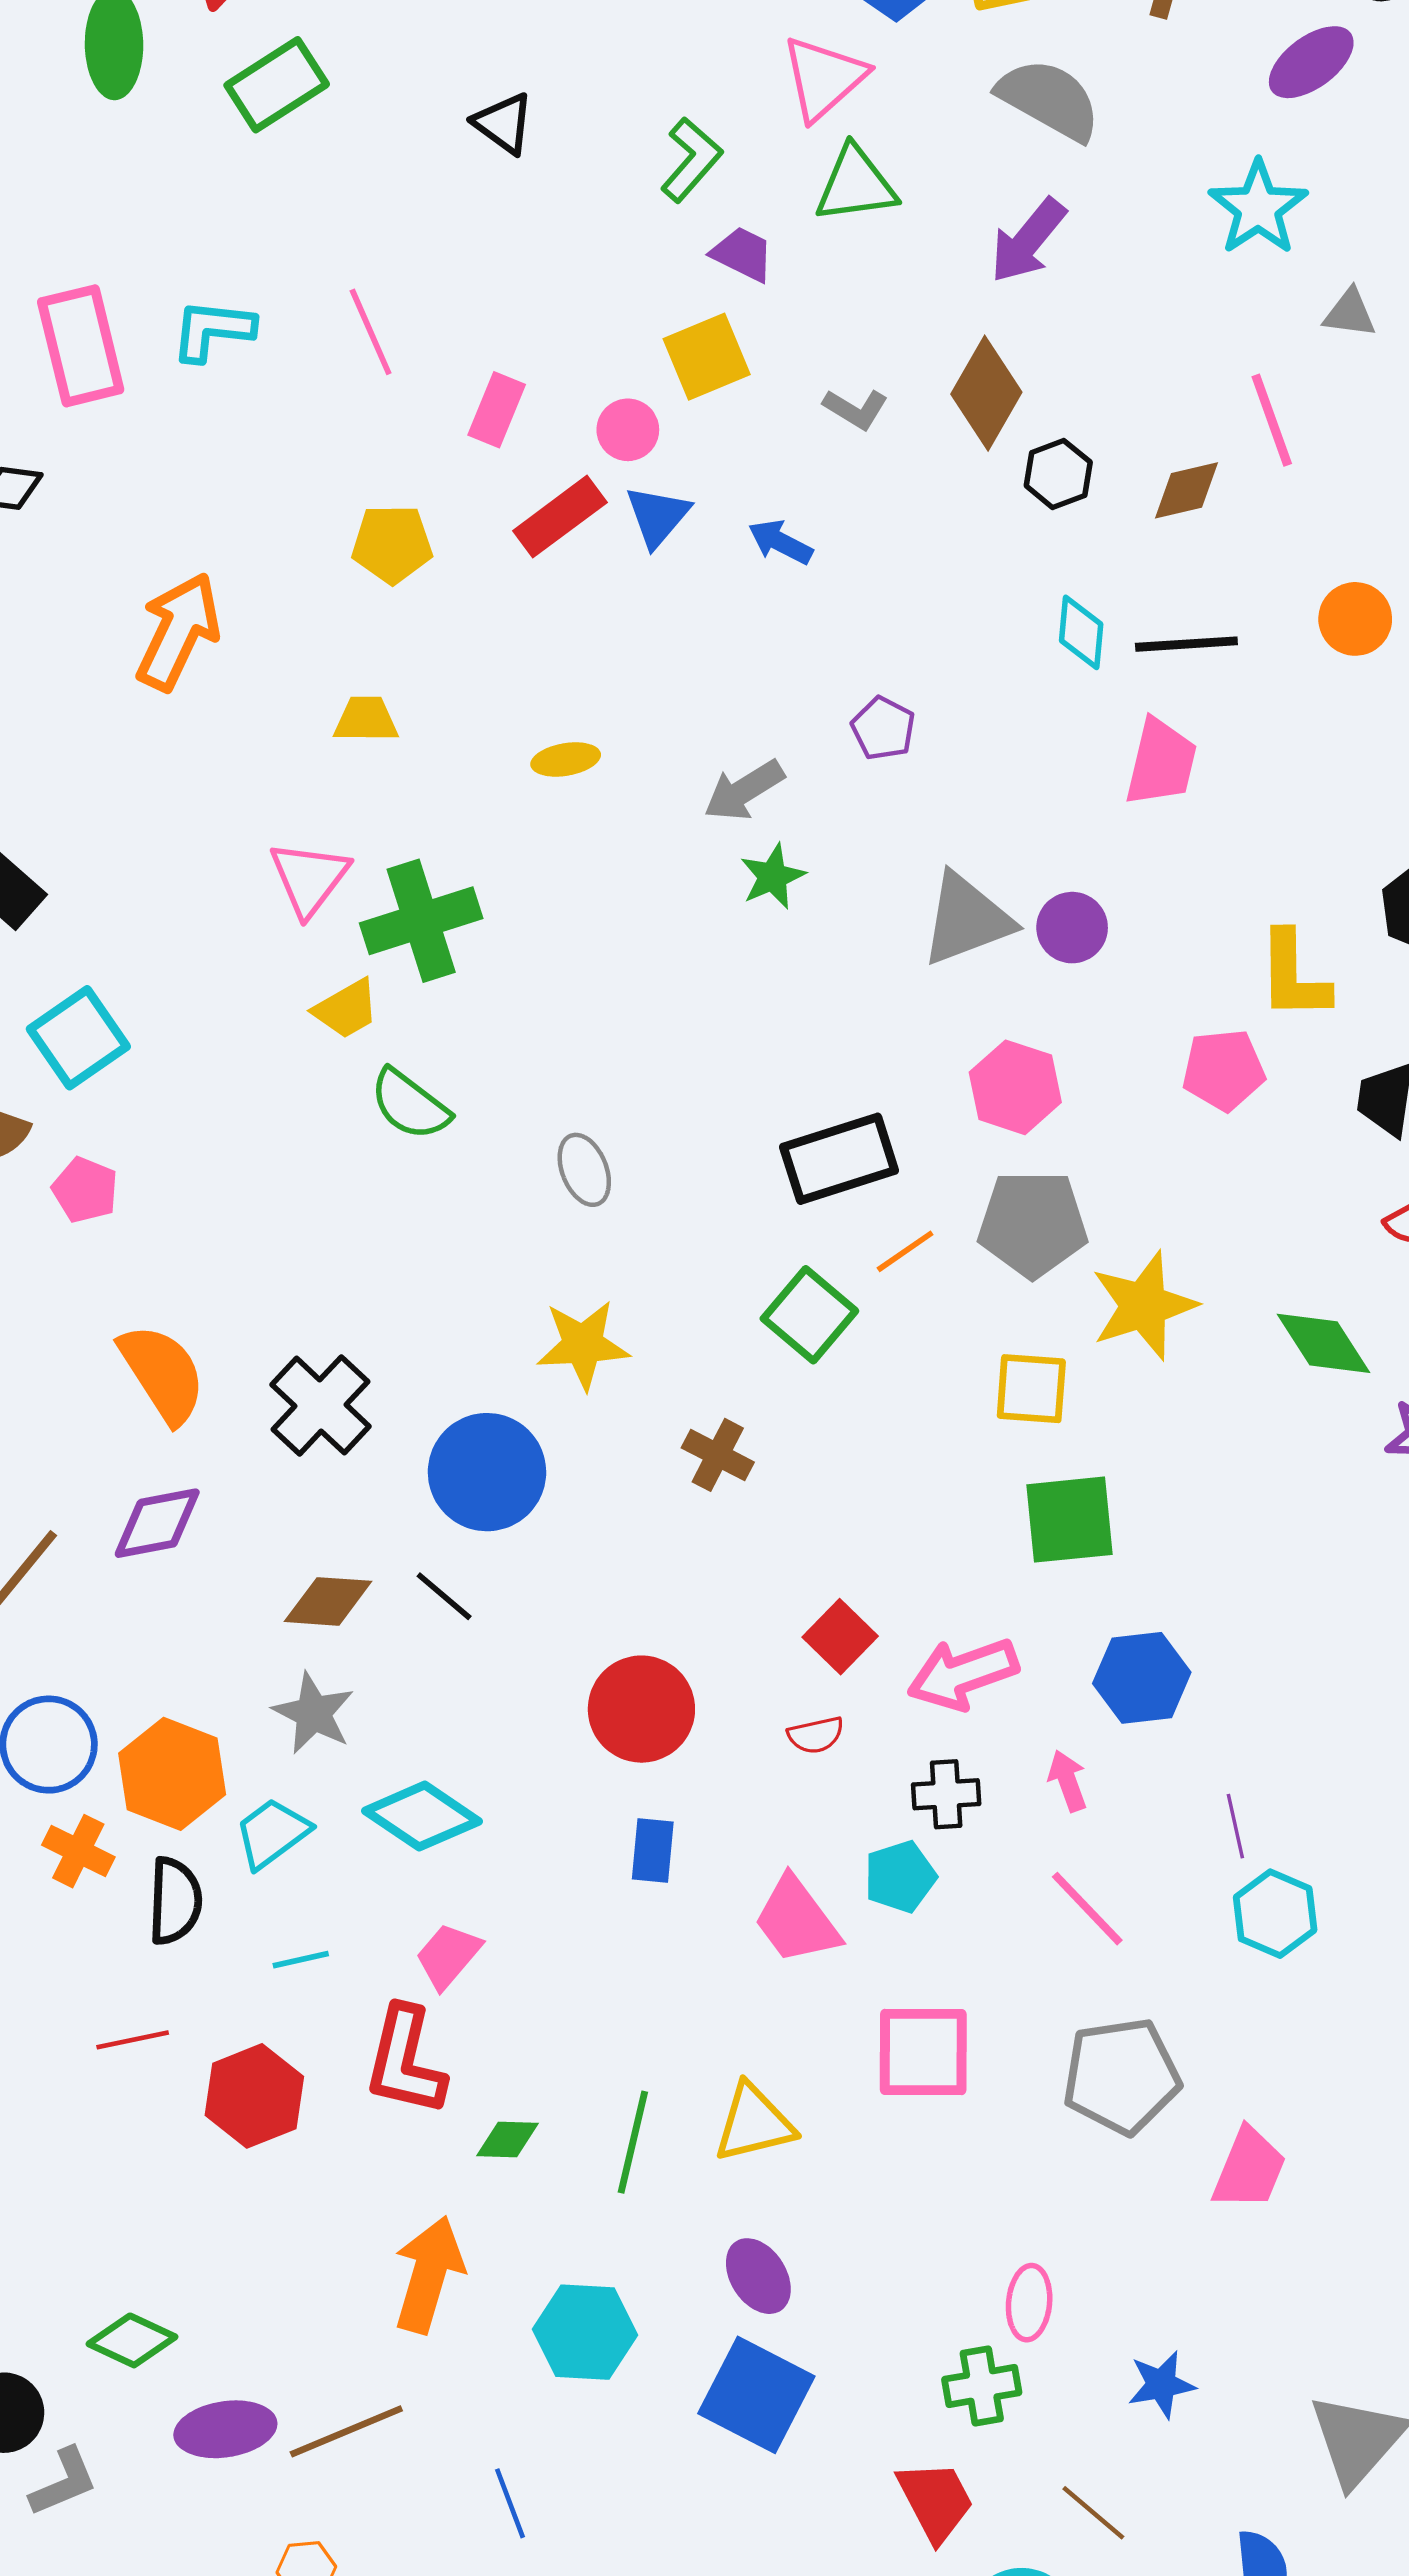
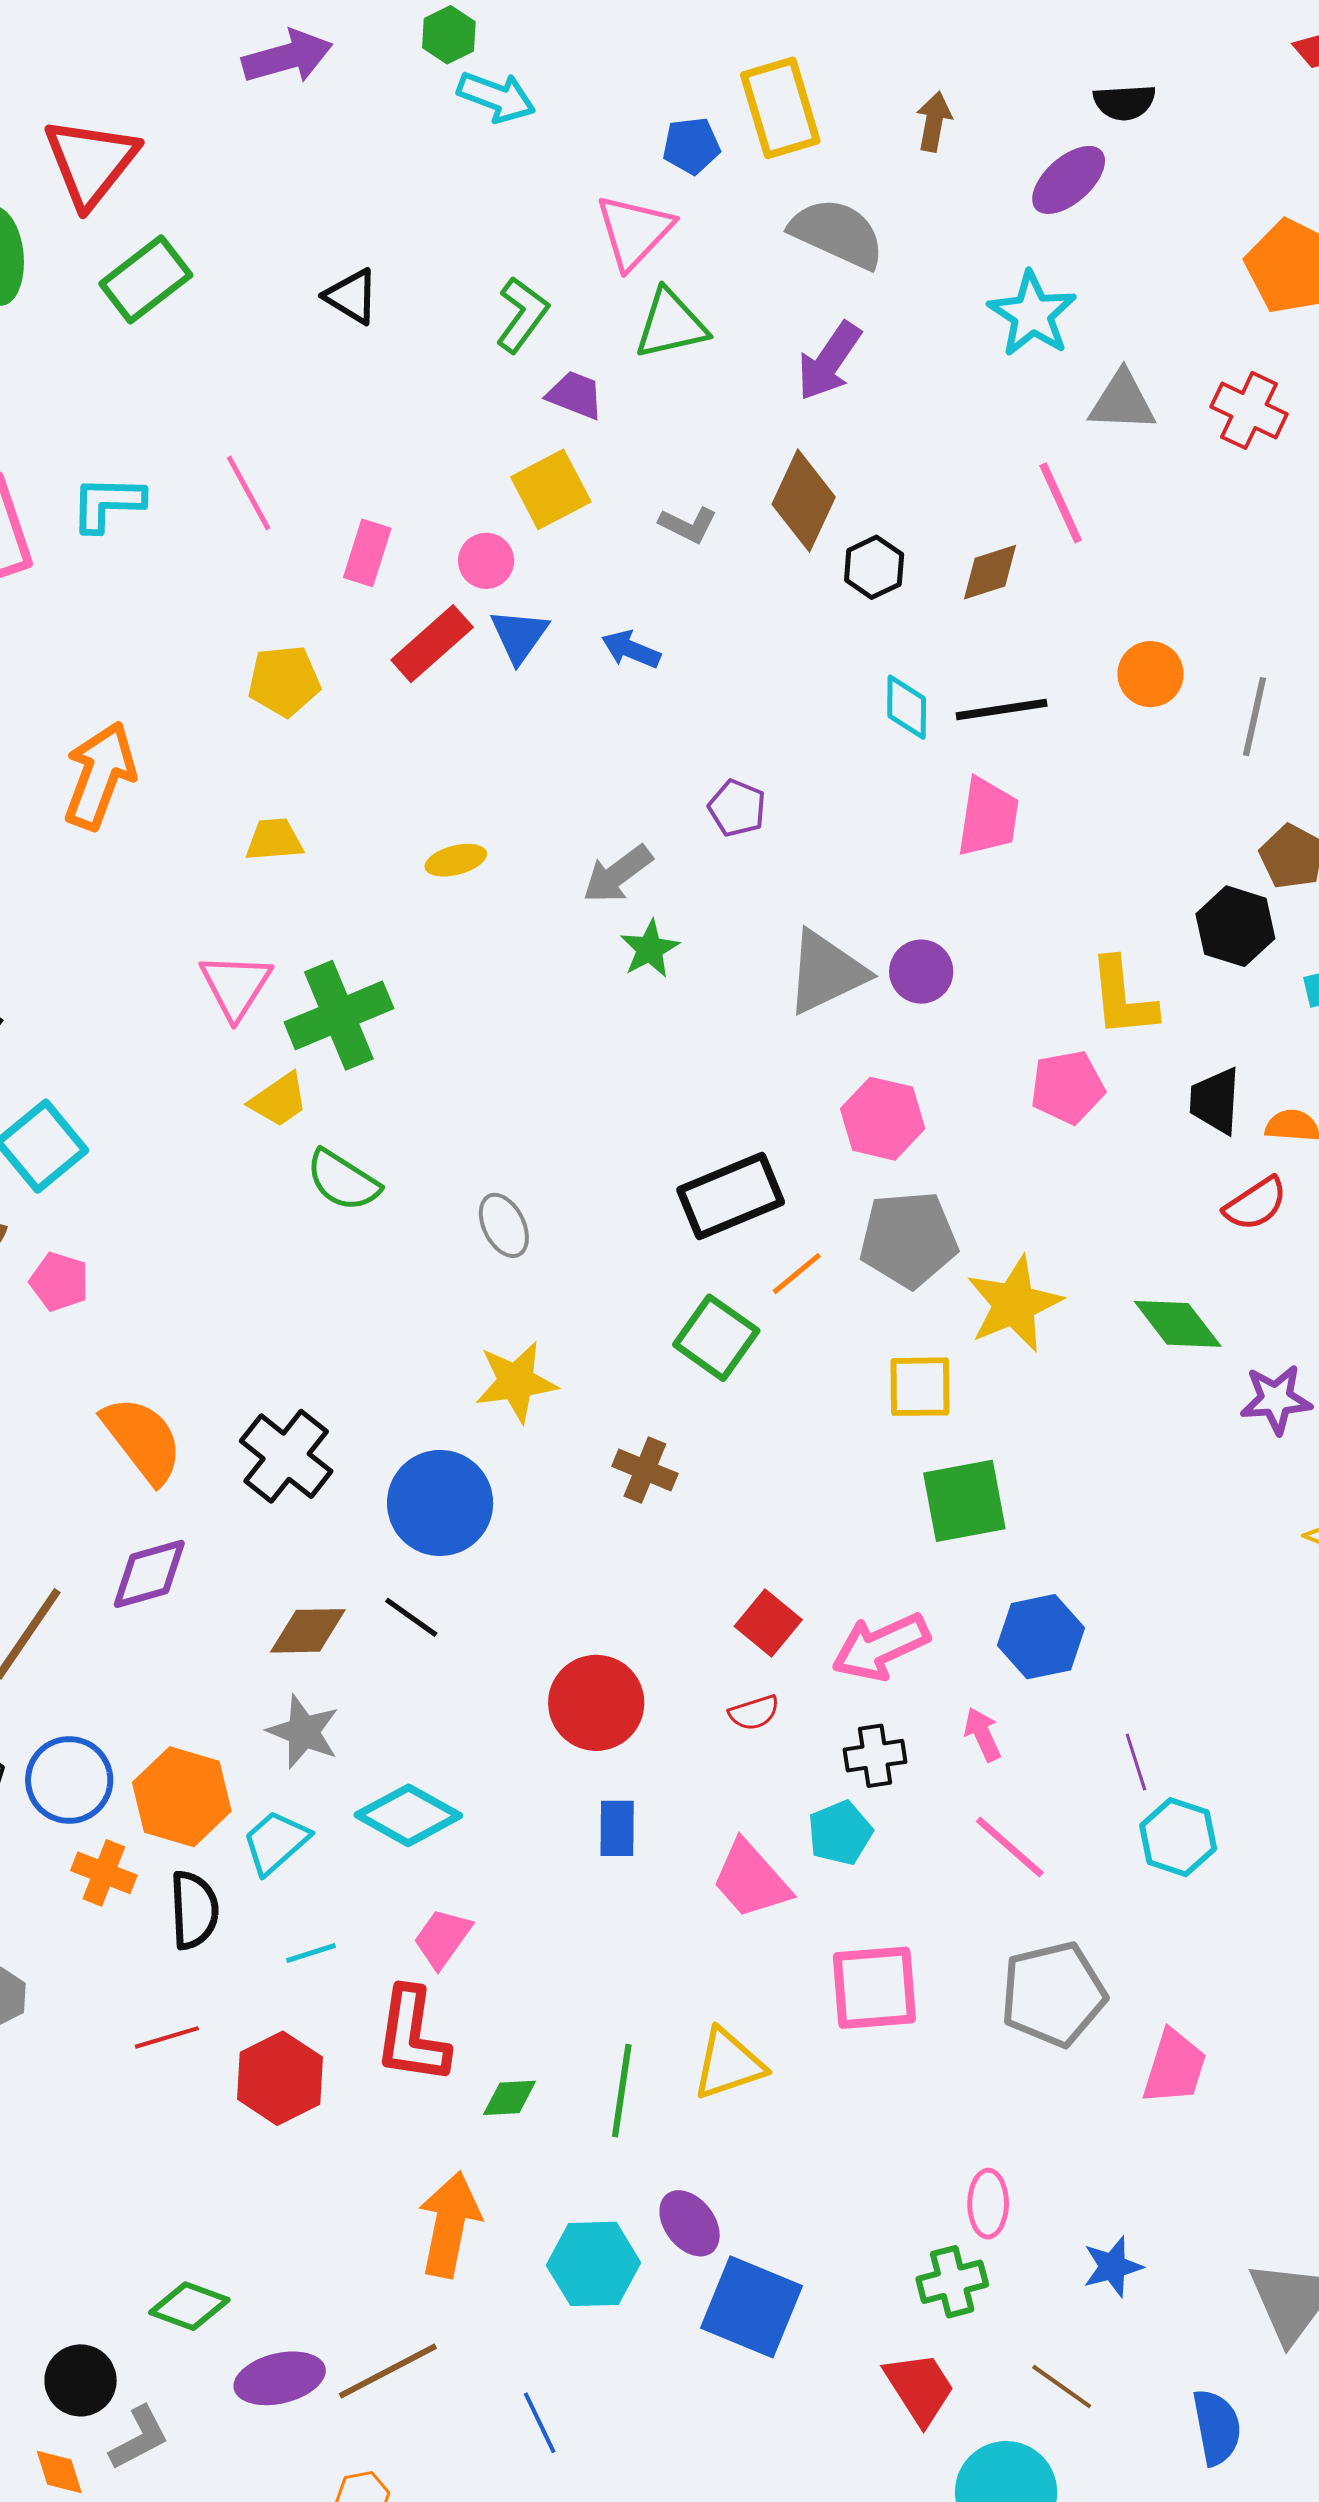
gray triangle: (1350, 313) -> (1122, 401), size x1.4
purple ellipse: (758, 2276) -> (690, 2223), moved

